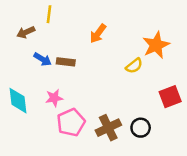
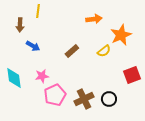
brown arrow: (26, 32) -> (20, 25), turned -64
orange arrow: (98, 34) -> (94, 19), moved, turned -133
brown rectangle: (66, 62) -> (72, 51), moved, turned -48

